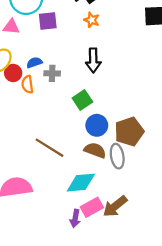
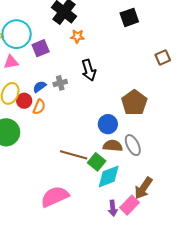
gray cross: (52, 73) -> (60, 83), moved
orange semicircle: (27, 84) -> (39, 107), turned -133
green square: (82, 100) -> (97, 162), moved
brown pentagon: (129, 132) -> (134, 103), moved
pink rectangle: (92, 207) -> (129, 205), moved

